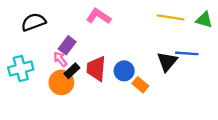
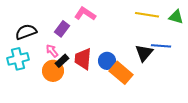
black semicircle: (34, 22) -> (26, 32), moved
purple rectangle: (67, 45) -> (62, 29), moved
orange rectangle: (140, 85) -> (121, 73), size x1.6

